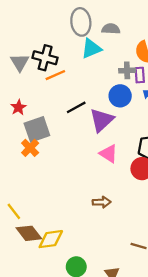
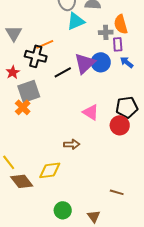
black cross: (45, 58) -> (36, 56), moved
gray cross: (127, 70) -> (106, 32), moved
purple triangle: (102, 120) -> (85, 63), moved
brown arrow: (102, 202) -> (72, 144), moved
yellow diamond: (51, 239) -> (50, 170), moved

